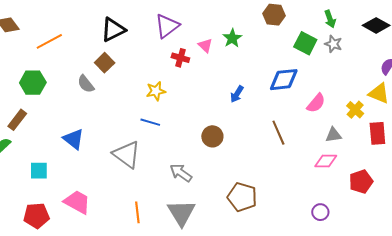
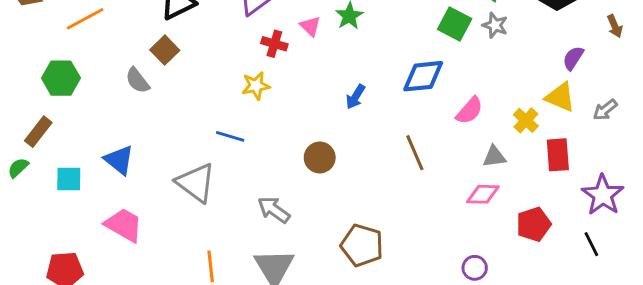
yellow star: (156, 91) -> (256, 86), moved
cyan square: (39, 171) -> (69, 179), moved
pink trapezoid: (77, 202) -> (124, 225), moved

